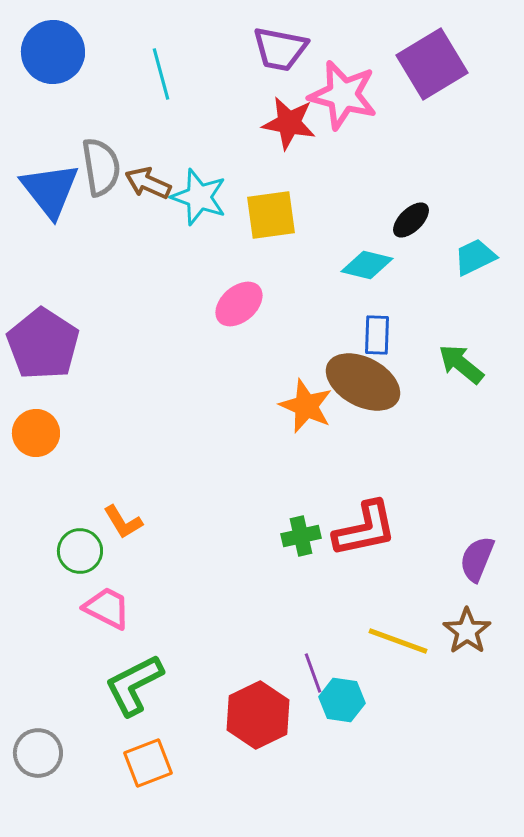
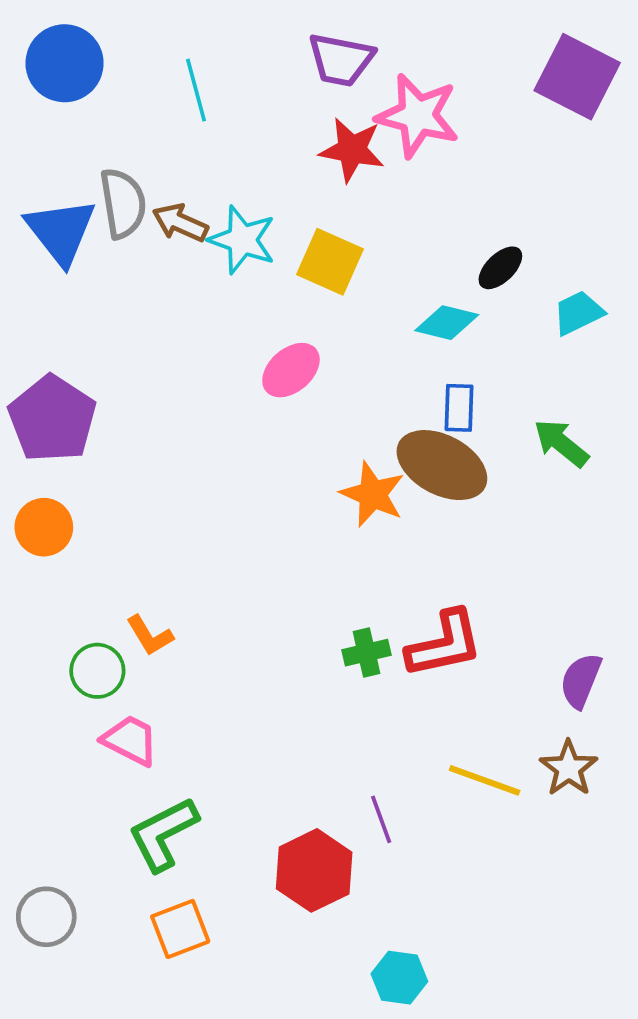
purple square: (432, 64) -> (577, 77), moved, turned -32
yellow square: (271, 215) -> (330, 262), turned 32
cyan hexagon: (342, 700) -> (399, 978), moved

